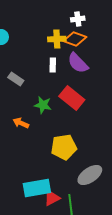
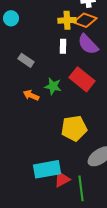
orange arrow: (21, 123) -> (31, 95), moved

